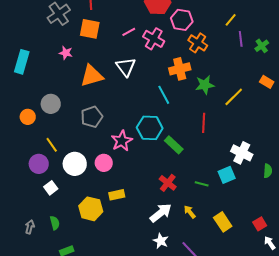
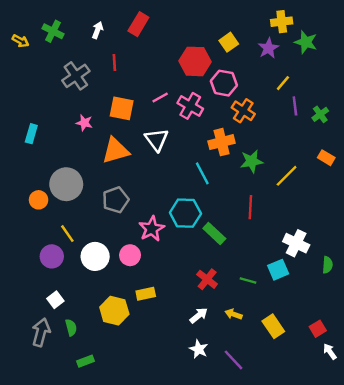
orange square: (90, 29) -> (122, 108), moved
cyan rectangle: (22, 62) -> (31, 134), size x0.7
gray circle: (51, 104) -> (66, 184), size x1.4
white square: (51, 188) -> (55, 300), moved
yellow arrow: (190, 212) -> (234, 314), turned -32
white arrow: (161, 213) -> (199, 315), size x0.7
gray arrow: (30, 227) -> (41, 332), size x1.6

